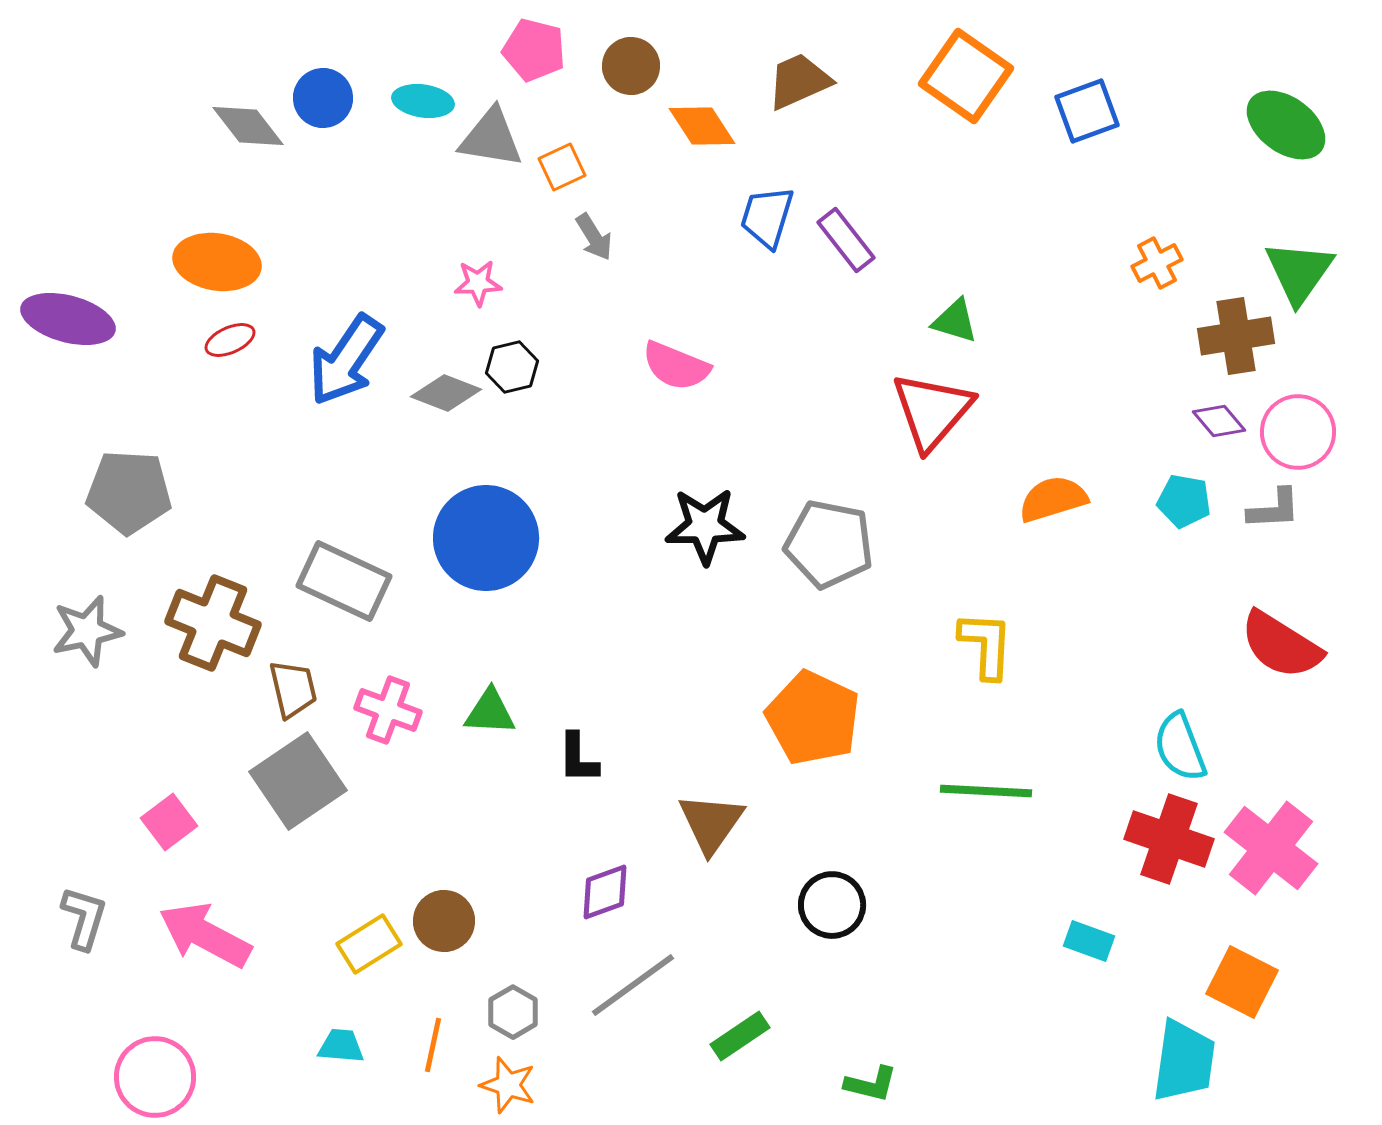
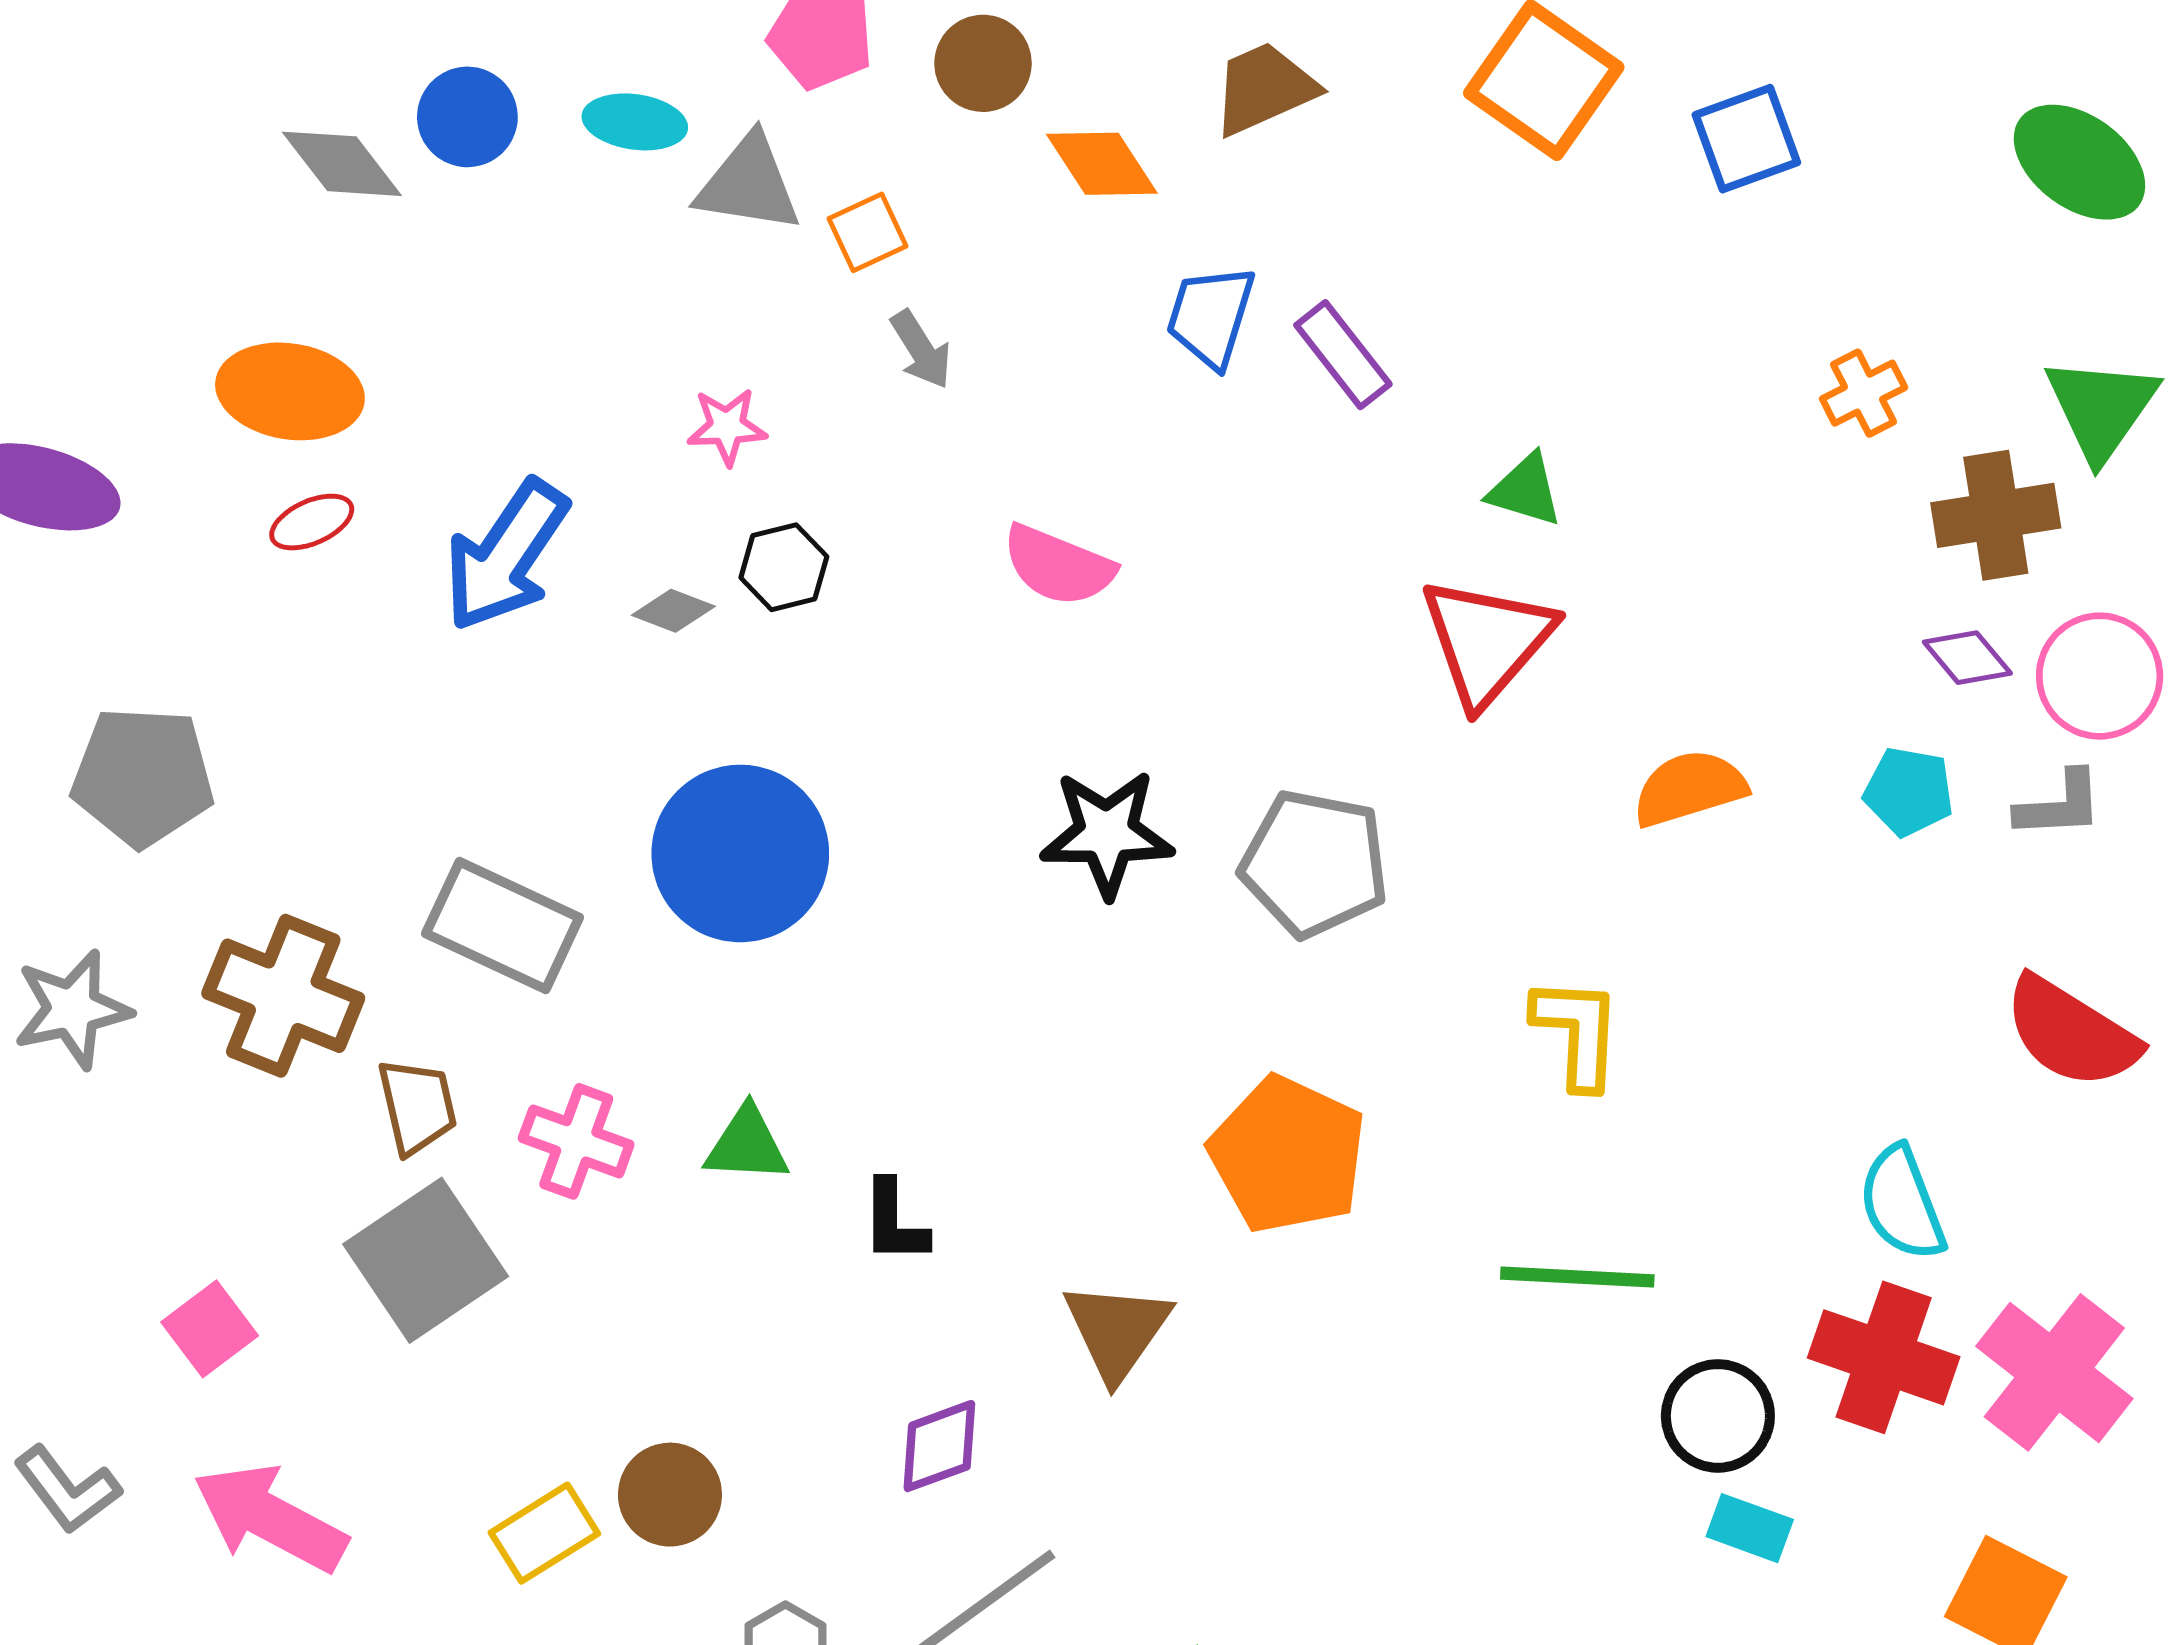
gray diamond: (446, 393) -> (673, 611), size x0.7
black circle: (832, 905) -> (1718, 1416), moved
gray L-shape: (84, 918) -> (67, 1490), turned 126

